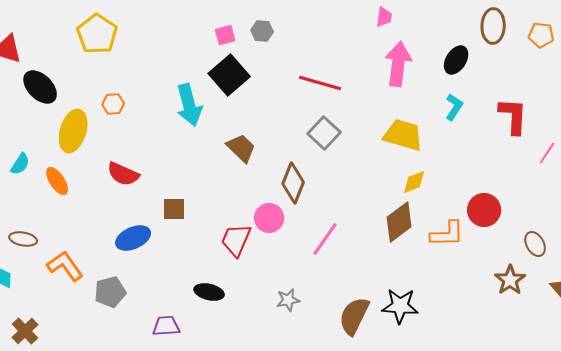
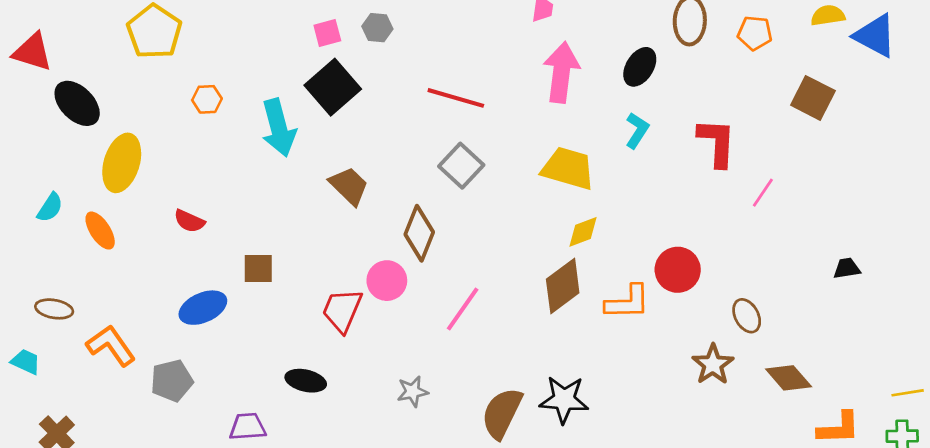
orange hexagon: (113, 104) -> (207, 99), moved
red semicircle: (123, 174) -> (189, 221), size x0.7

